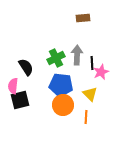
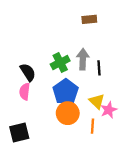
pink star: (101, 72) -> (109, 110), moved
blue pentagon: (61, 85) -> (66, 92), turned 30
pink semicircle: (13, 86) -> (25, 92), moved
black square: (20, 100) -> (19, 133), moved

